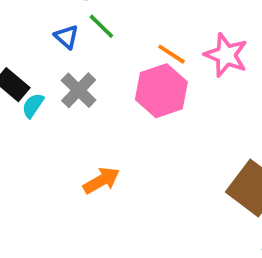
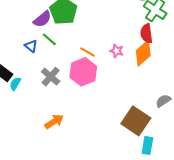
pink star: (226, 55) -> (117, 51), size x0.6
gray cross: (79, 90) -> (51, 77), moved

